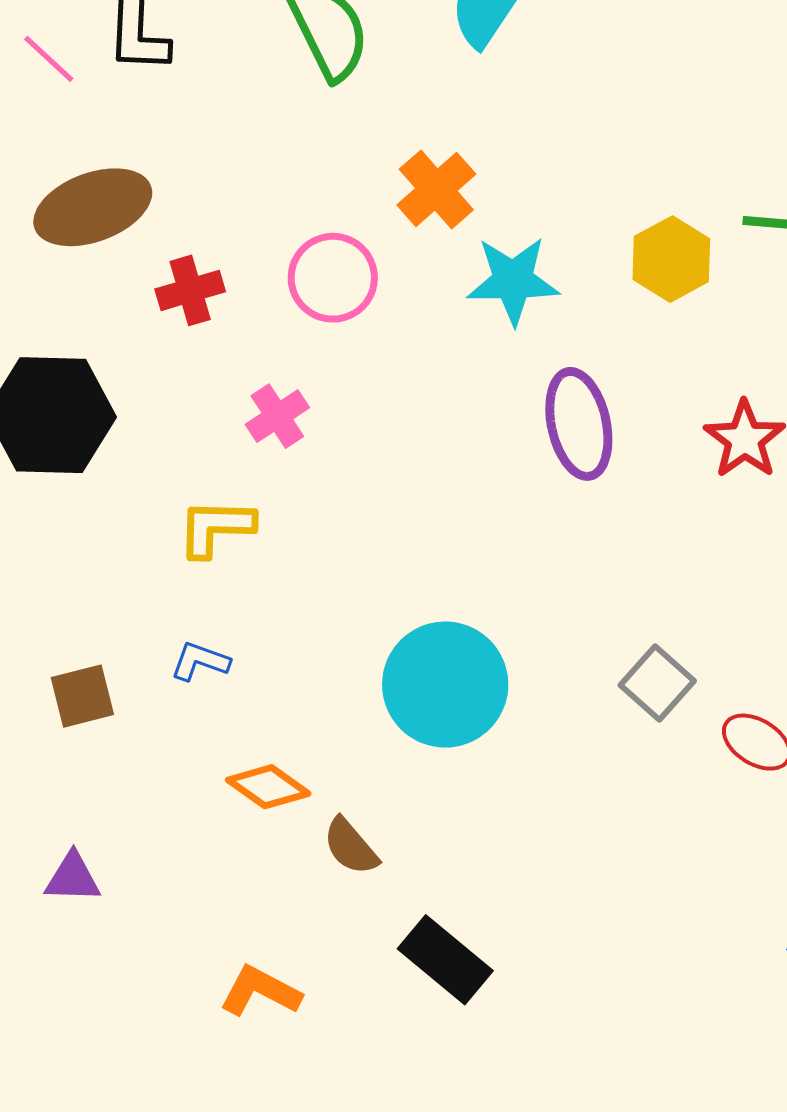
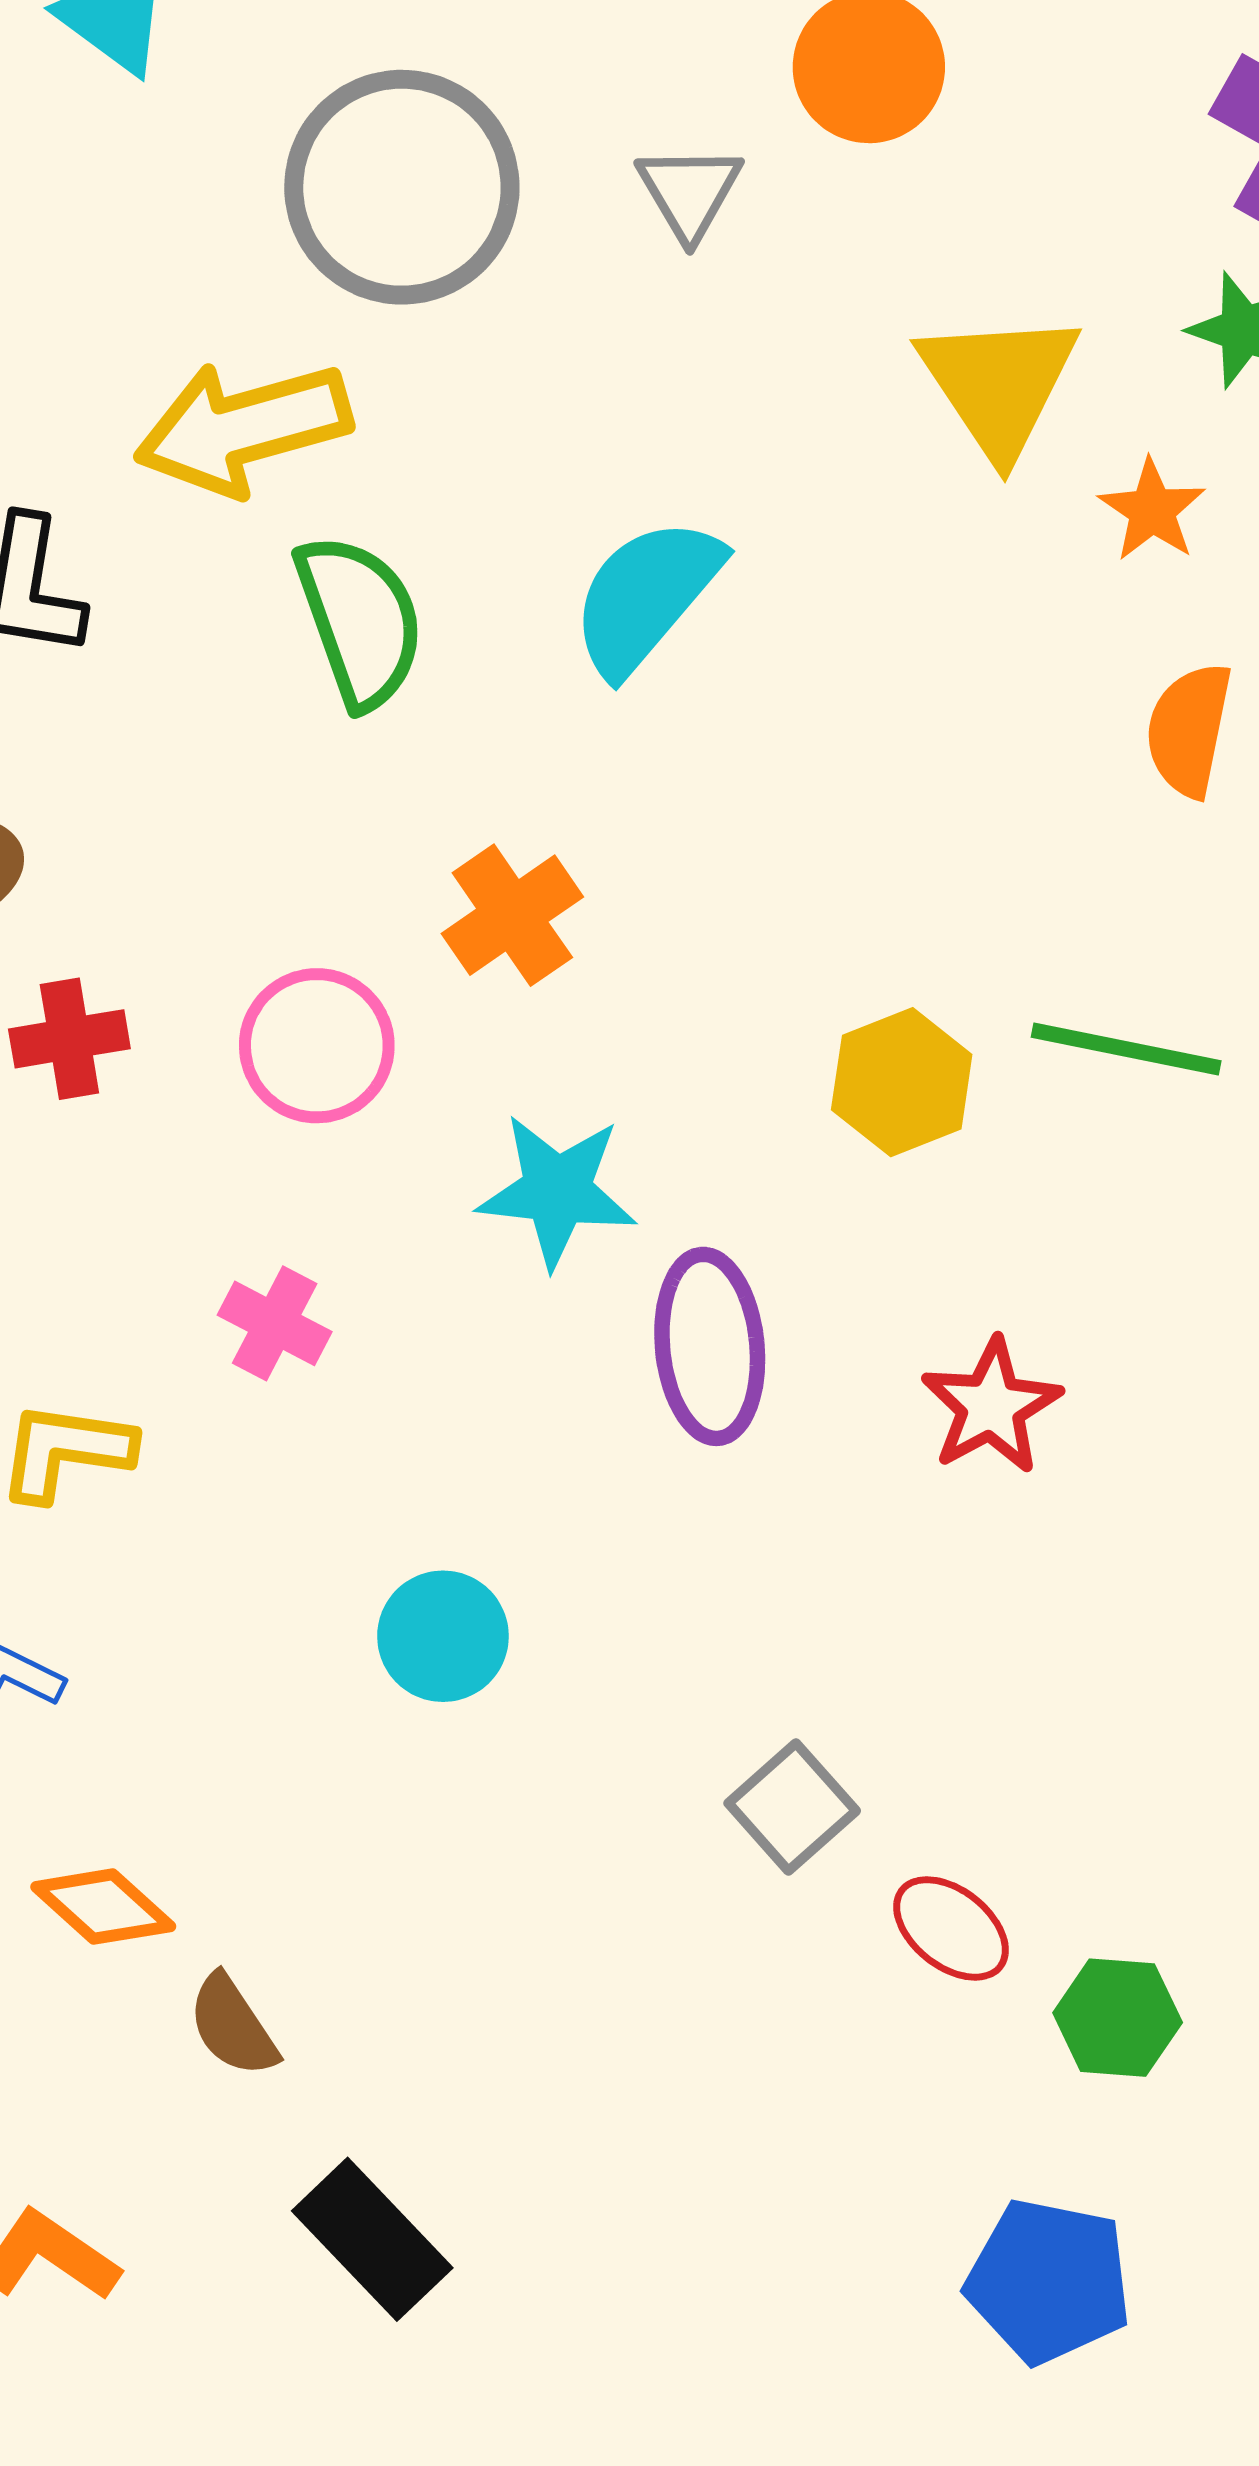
cyan star: (513, 280) -> (557, 1191), moved
pink cross: (277, 416) -> (275, 1323), moved, turned -36
cyan circle: (445, 685) -> (443, 1636), moved, size x0.6

